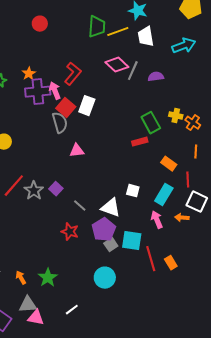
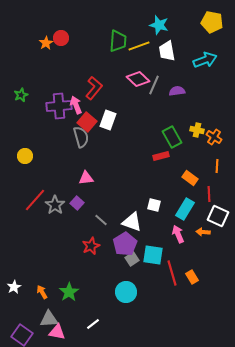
orange star: (29, 74) -> (46, 43), moved
pink triangle: (77, 151) -> (86, 178), moved
red star: (70, 232) -> (91, 246), turned 30

